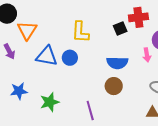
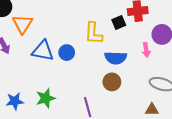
yellow L-shape: (80, 32) -> (93, 33), moved
blue star: (19, 91) -> (15, 101), moved

